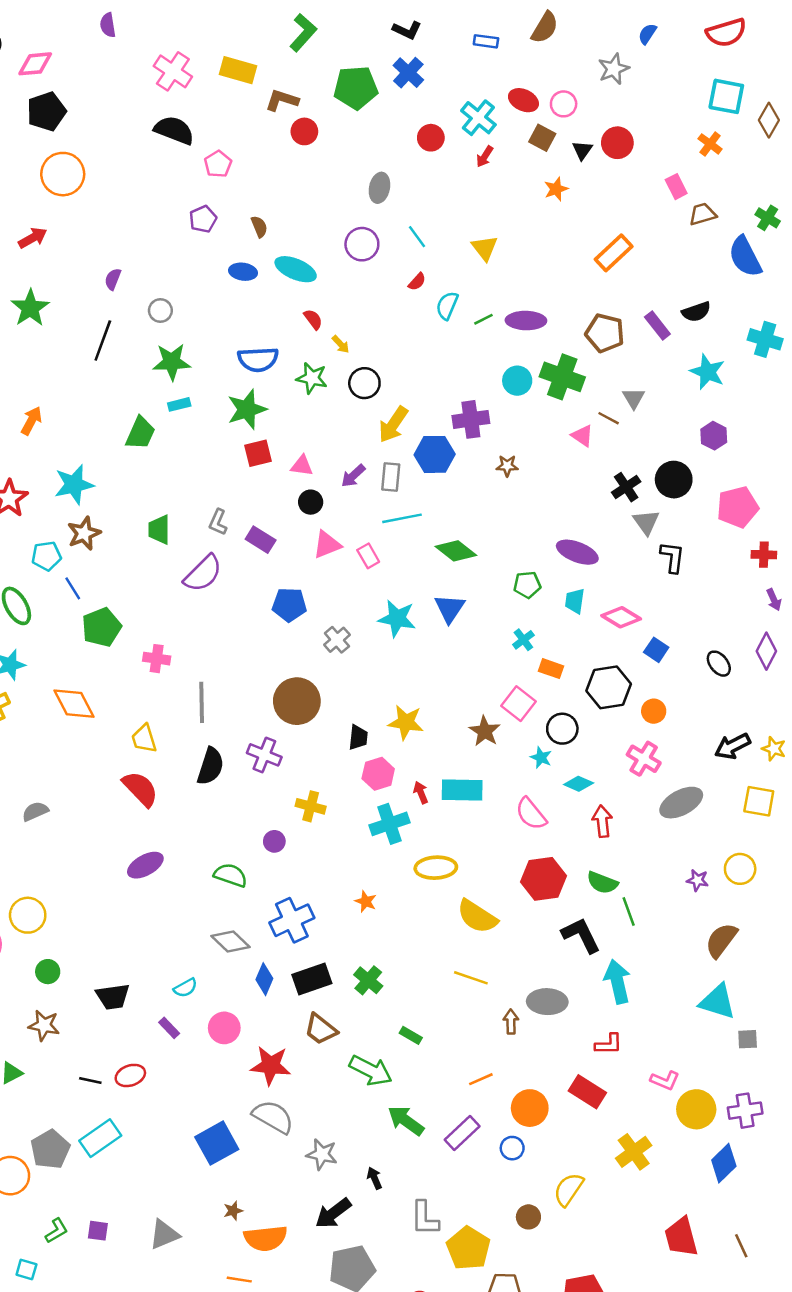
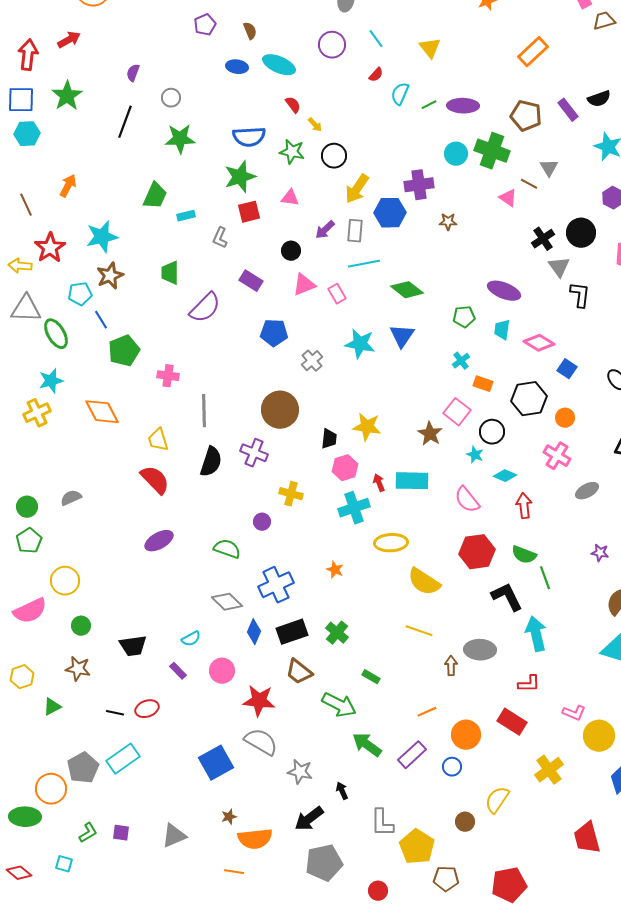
cyan rectangle: (179, 404) -> (186, 216), moved
pink triangle: (302, 466) -> (290, 198), moved
gray L-shape: (218, 522) -> (220, 238), moved
gray ellipse: (681, 803) -> (587, 491), size x0.7

